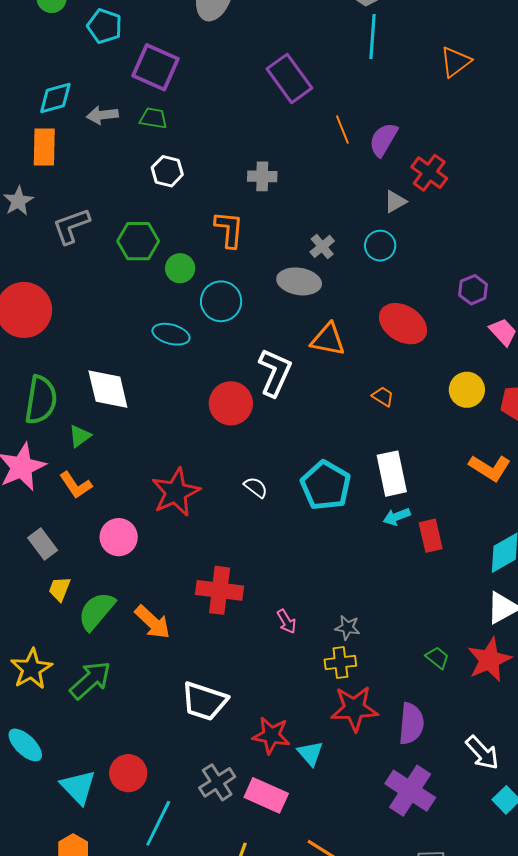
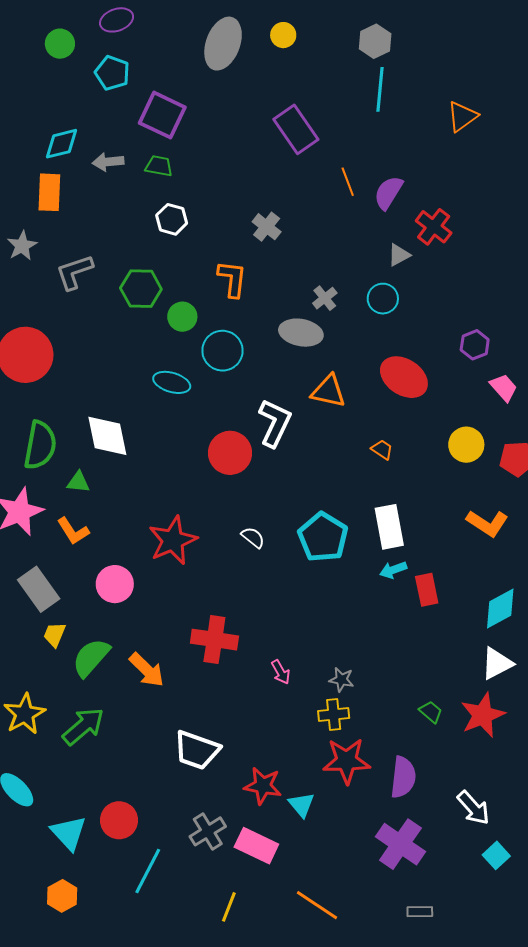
gray cross: (262, 176) -> (267, 227), turned 36
green triangle: (80, 436) -> (78, 482), turned 40
gray rectangle: (43, 544) -> (39, 589), size x1.4

